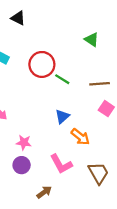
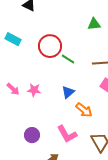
green triangle: (92, 40) -> (94, 24), turned -40
pink star: (24, 142) -> (34, 90), moved

